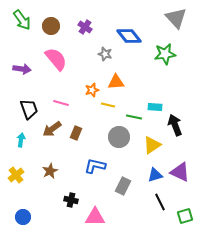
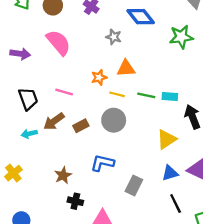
green line: (134, 117) -> (146, 95), moved
brown rectangle: (76, 133) -> (81, 126), turned 40
gray circle: (119, 137) -> (114, 120), moved
cyan arrow: (21, 140) -> (29, 134), moved, turned -112
brown star: (50, 171) -> (63, 175), moved

